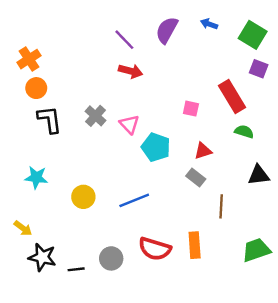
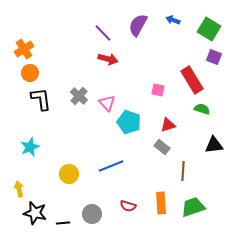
cyan star: (36, 177) -> (30, 147), turned -30
yellow circle: (83, 197) -> (69, 174), moved
yellow arrow: (23, 228) -> (19, 189), turned -140
red semicircle: (155, 249) -> (128, 206), size x0.6
green trapezoid: (256, 250) -> (193, 207), moved

